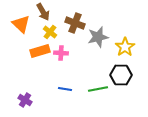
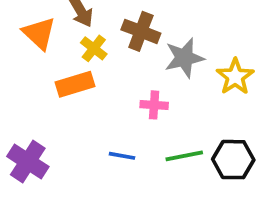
pink cross: (61, 53) -> (154, 105), moved
black hexagon: (121, 75) -> (233, 160), moved
purple cross: (25, 100) -> (28, 161), moved, size x1.5

